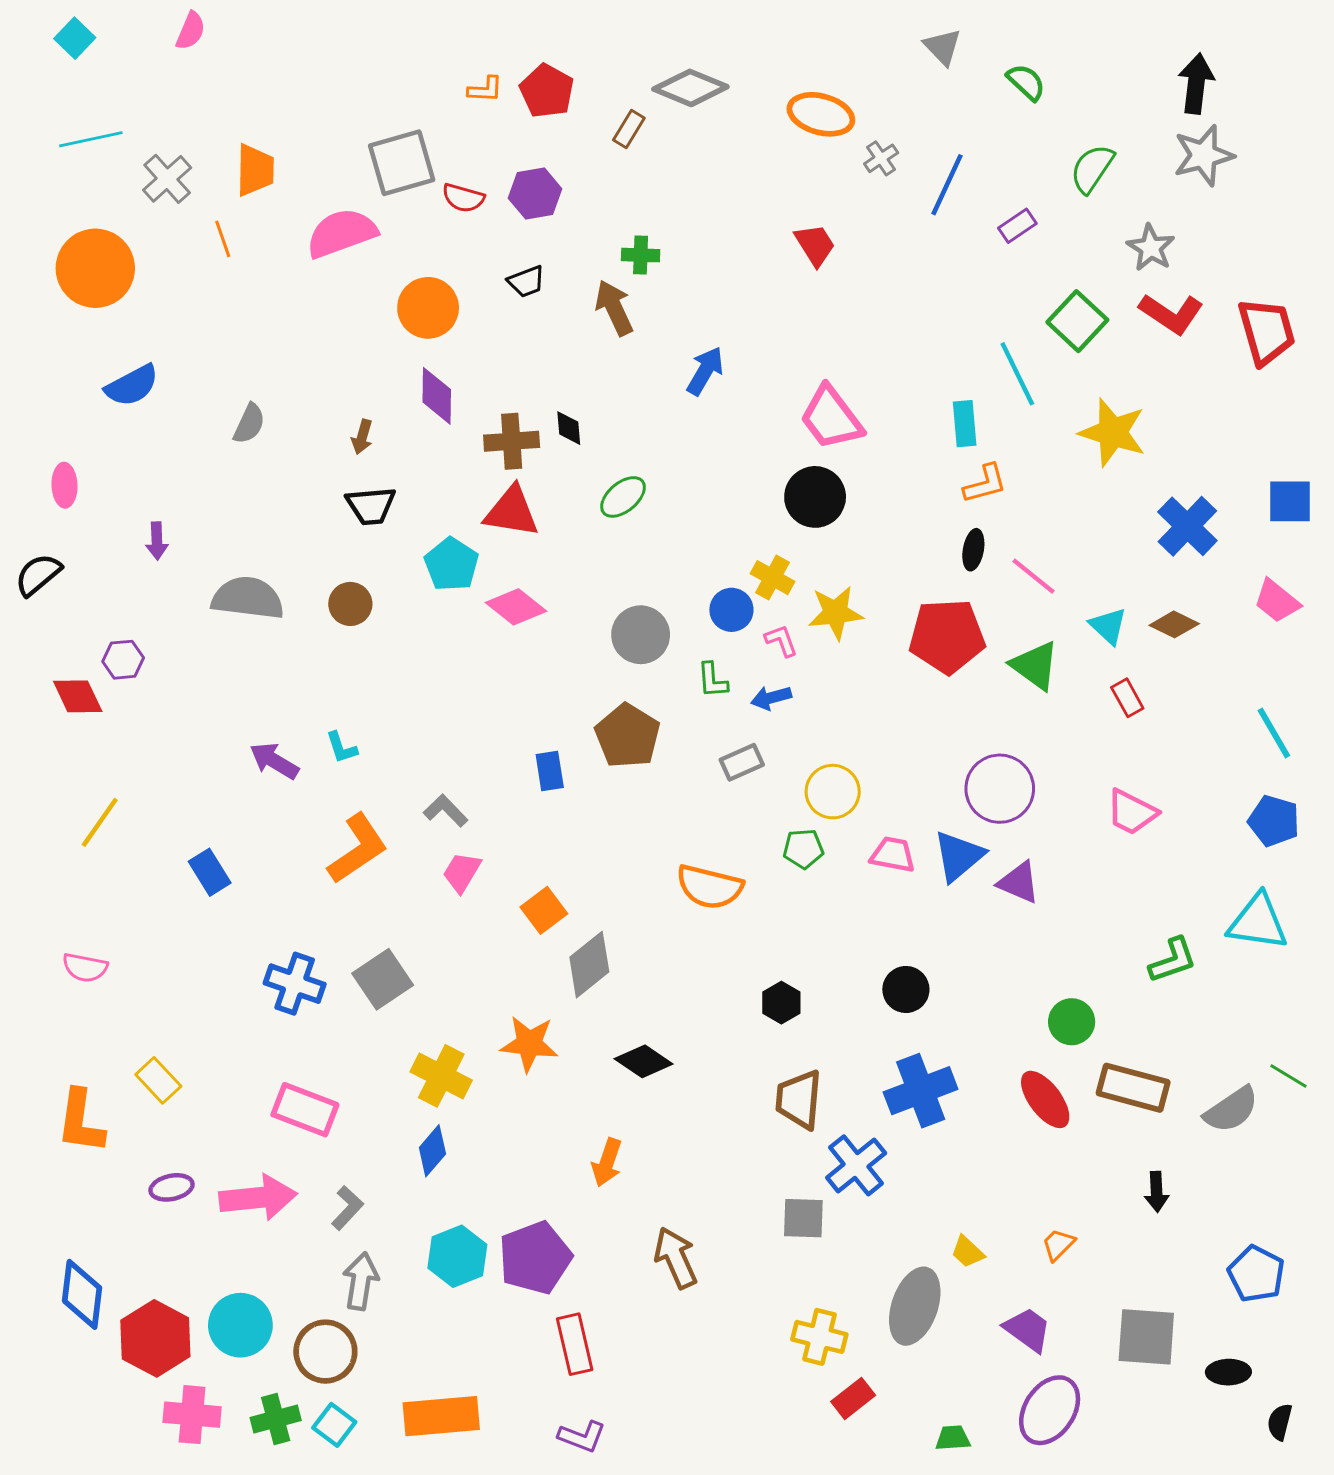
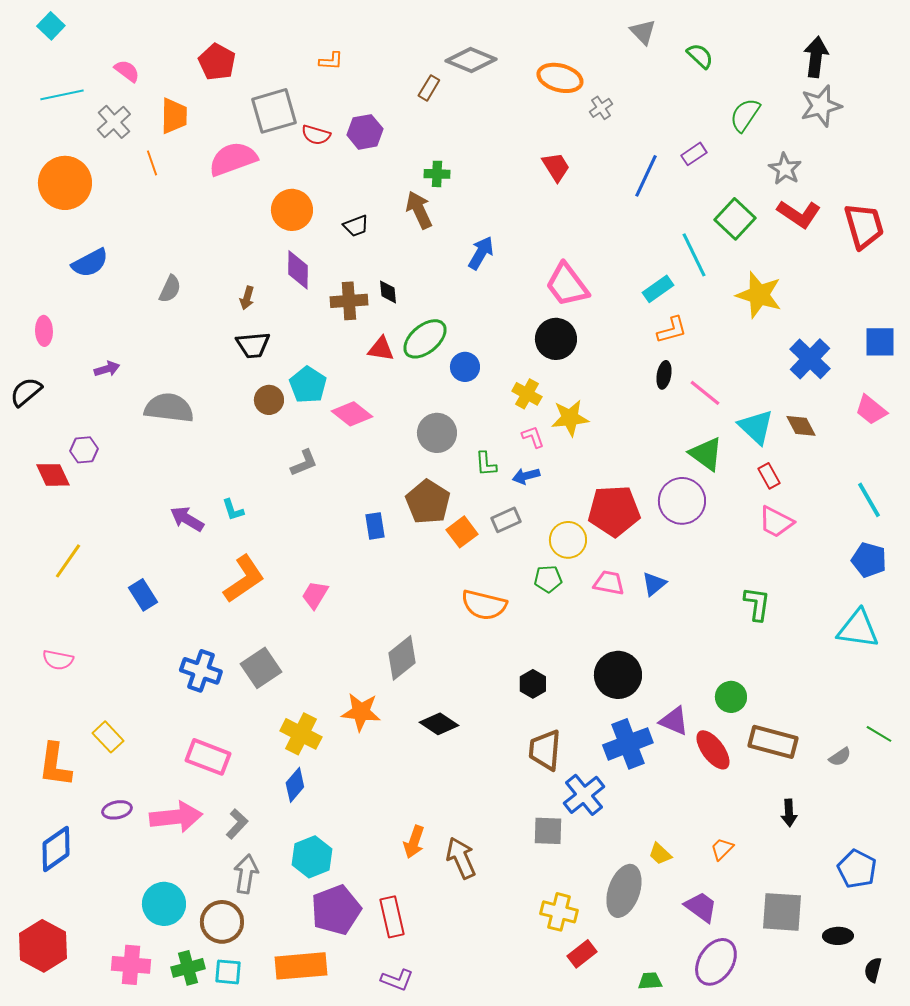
pink semicircle: (191, 31) -> (127, 71), moved, turned -76
red pentagon: (547, 91) -> (217, 62), moved
blue line: (947, 185) -> (646, 176), moved
black trapezoid: (526, 281) -> (356, 226), moved
cyan rectangle: (965, 424) -> (658, 289), turned 60
green ellipse: (623, 497) -> (425, 339), size x1.4
red triangle: (512, 512) -> (381, 349), moved, size x0.7
purple arrow: (157, 541) -> (107, 369), turned -105
brown circle: (350, 604) -> (269, 400), moved
blue circle: (731, 610) -> (465, 367), moved
brown diamond: (1174, 624) -> (801, 426), turned 36
cyan triangle: (1108, 626) -> (756, 427), size x1.4
red pentagon: (947, 636) -> (614, 511), moved
purple circle: (1000, 789) -> (682, 501), moved
gray L-shape: (446, 811) -> (304, 463), moved, turned 112
pink trapezoid: (1132, 812) -> (776, 522), moved
blue triangle: (959, 856) -> (654, 584), size x0.7
purple triangle: (1019, 882) -> (674, 721), moved
orange square: (544, 910) -> (462, 532), moved
green L-shape: (1173, 960) -> (757, 604), moved, turned -63
black circle: (906, 989) -> (618, 675), size x1.5
gray semicircle: (1231, 1110) -> (840, 757), size x0.6
orange arrow: (607, 1162) -> (414, 842), moved
purple pentagon: (535, 1258) -> (336, 910), moved
blue diamond: (82, 1294) -> (56, 849), moved, turned 48
red hexagon: (155, 1338) -> (43, 946), moved
cyan square: (334, 1425) -> (228, 972), turned -32

